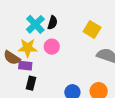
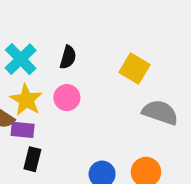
cyan cross: (35, 24) -> (21, 59), moved
yellow star: (28, 48) -> (26, 100), turned 30

